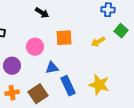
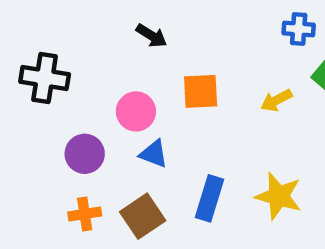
blue triangle: (52, 68) -> (154, 154), moved, turned 32
blue rectangle: (68, 86) -> (209, 198), turned 42

